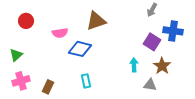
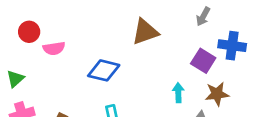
brown triangle: (96, 21) -> (145, 32), moved
pink semicircle: (60, 33) -> (54, 48), moved
brown star: (162, 66) -> (217, 94), turned 30

